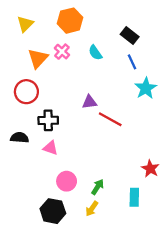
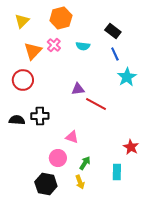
cyan semicircle: (95, 53) -> (83, 46), turned -48
black cross: (48, 120) -> (40, 116), moved
pink triangle: (50, 148) -> (72, 137), moved
yellow arrow: (92, 209) -> (80, 182), turned -56

